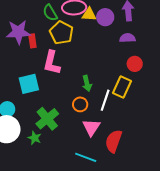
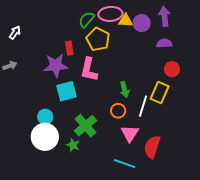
green semicircle: (50, 13) -> (87, 20), turned 72
purple star: (18, 32) -> (56, 65), moved

